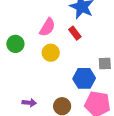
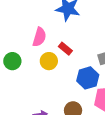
red rectangle: (75, 33) -> (65, 49), moved

